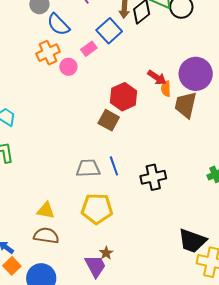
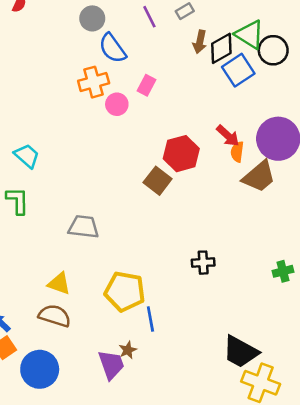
blue square: (109, 31) -> (238, 70), moved
pink rectangle: (89, 49) -> (147, 85), turned -35
brown trapezoid: (186, 105) -> (259, 176), turned -152
blue line: (114, 166) -> (150, 319), moved
gray trapezoid: (88, 168) -> (83, 227), moved
black cross: (153, 177) -> (203, 263), size x0.7

